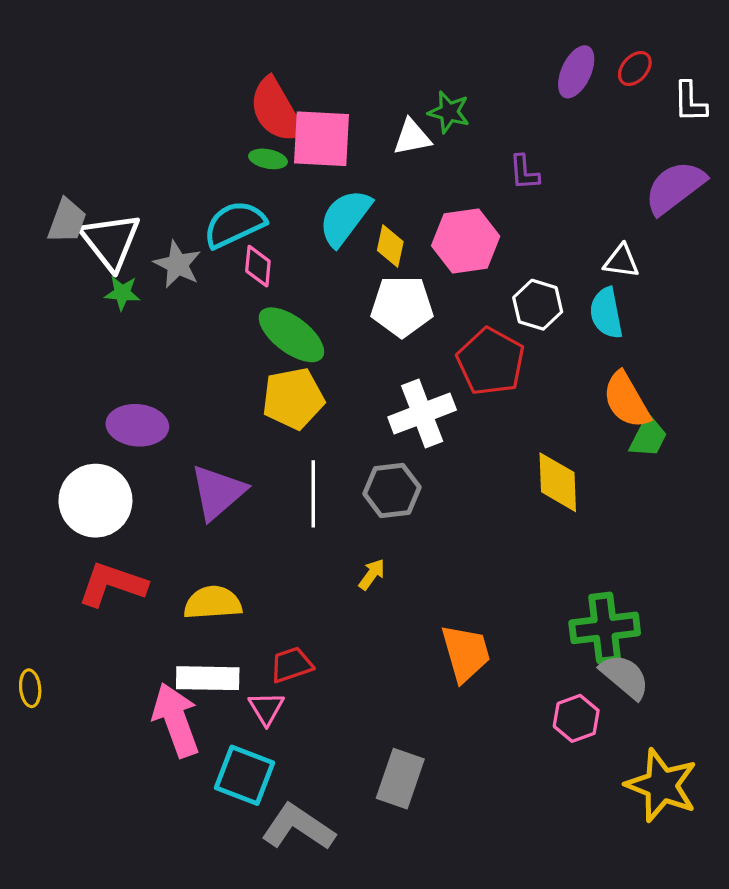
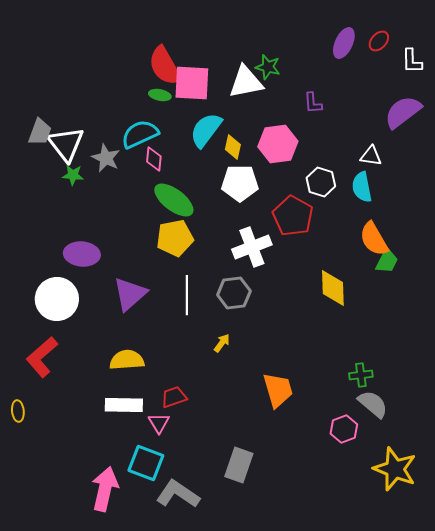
white triangle: (412, 137) -> (246, 82), size x1.5
red L-shape: (112, 584) -> (42, 357), moved, turned -60
green cross: (605, 628) -> (361, 375), size x0.6
pink arrow: (176, 720) -> (105, 489), moved, turned 33

